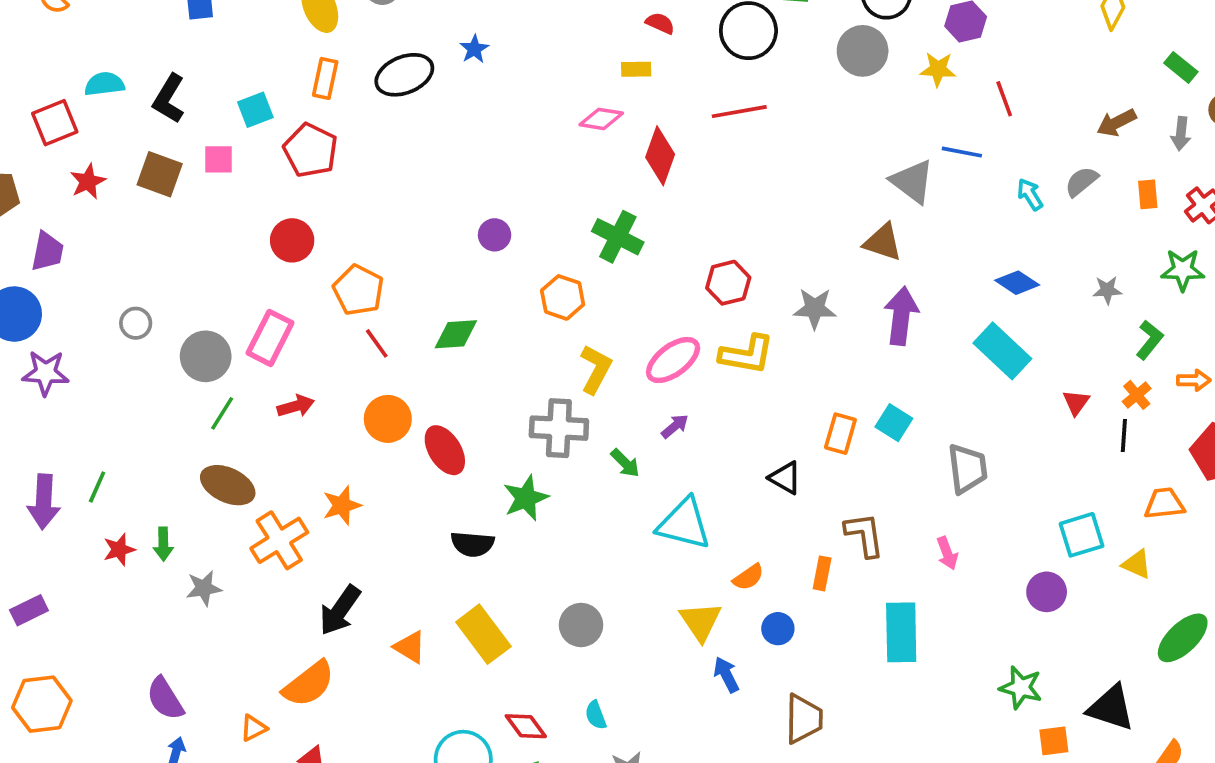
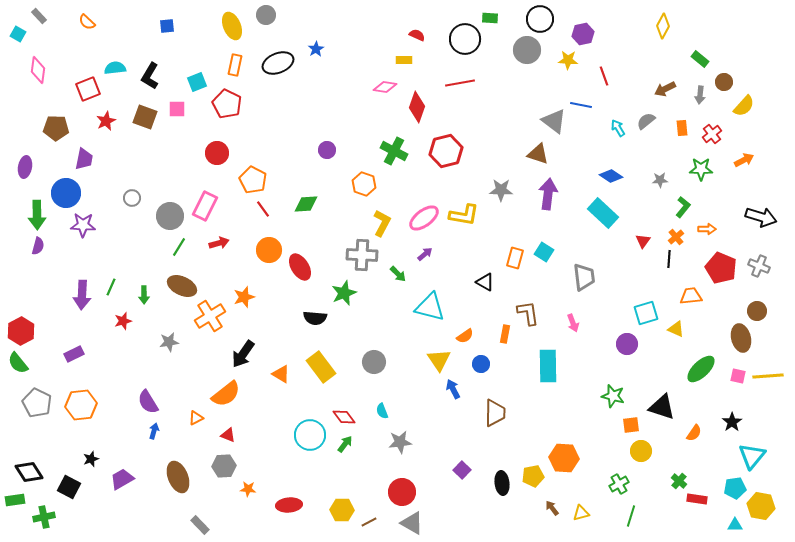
red hexagon: (728, 283) -> (446, 151), moved, size x1.4
green arrow: (163, 544) -> (144, 295), moved

